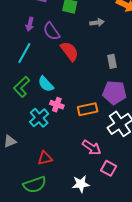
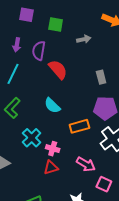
purple semicircle: (51, 31) -> (39, 51), turned 48
cyan semicircle: (46, 84) -> (52, 106), moved
pink cross: (57, 105) -> (53, 149), moved
red triangle: (45, 158) -> (51, 168), moved

